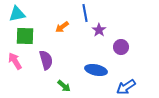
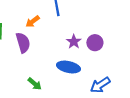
purple star: (99, 30) -> (74, 42), moved
purple semicircle: (46, 60) -> (23, 43), moved

